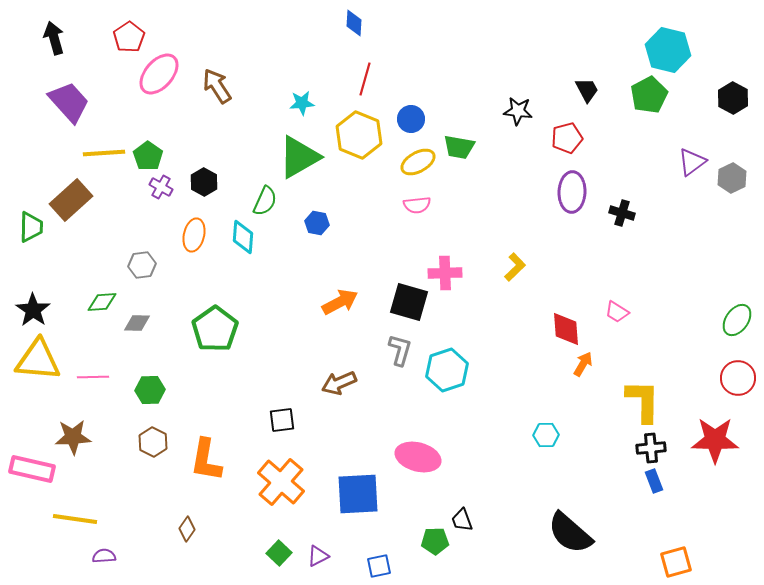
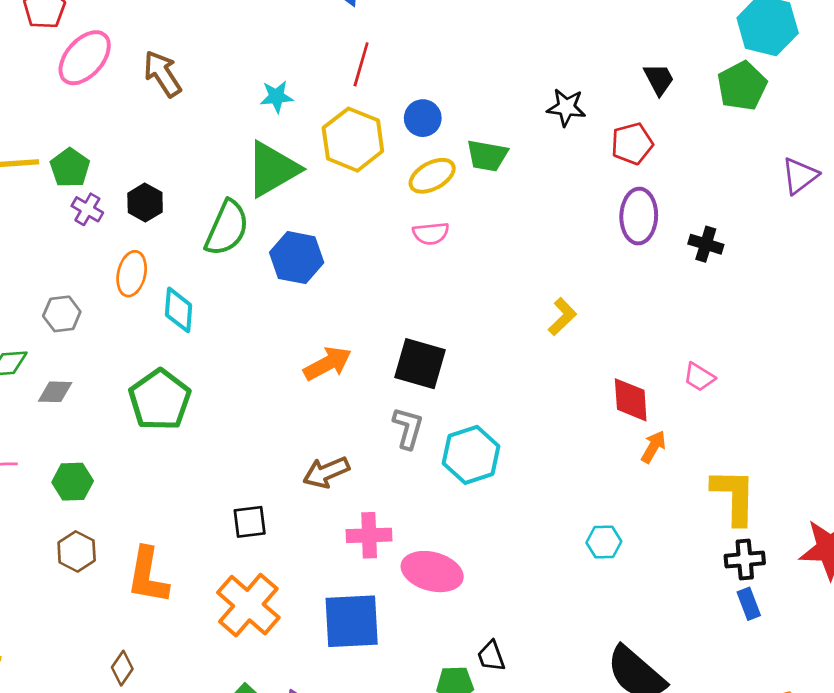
green semicircle: (265, 201) -> (227, 228), size x1.4
blue hexagon: (317, 223) -> (297, 258), size x1.6
cyan diamond: (243, 237) -> (179, 310), moved
pink cross: (445, 273) -> (369, 535), moved

